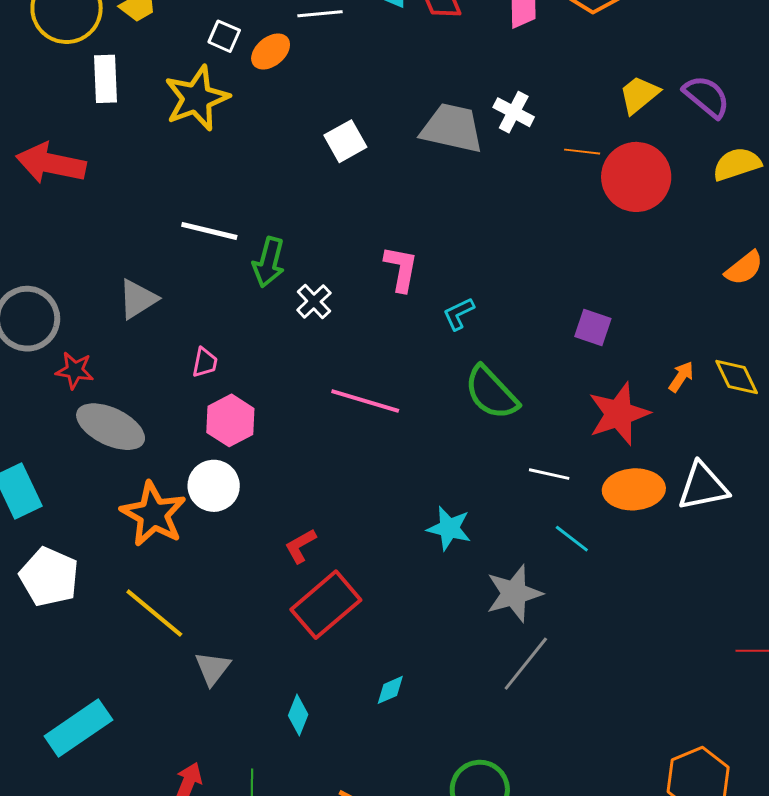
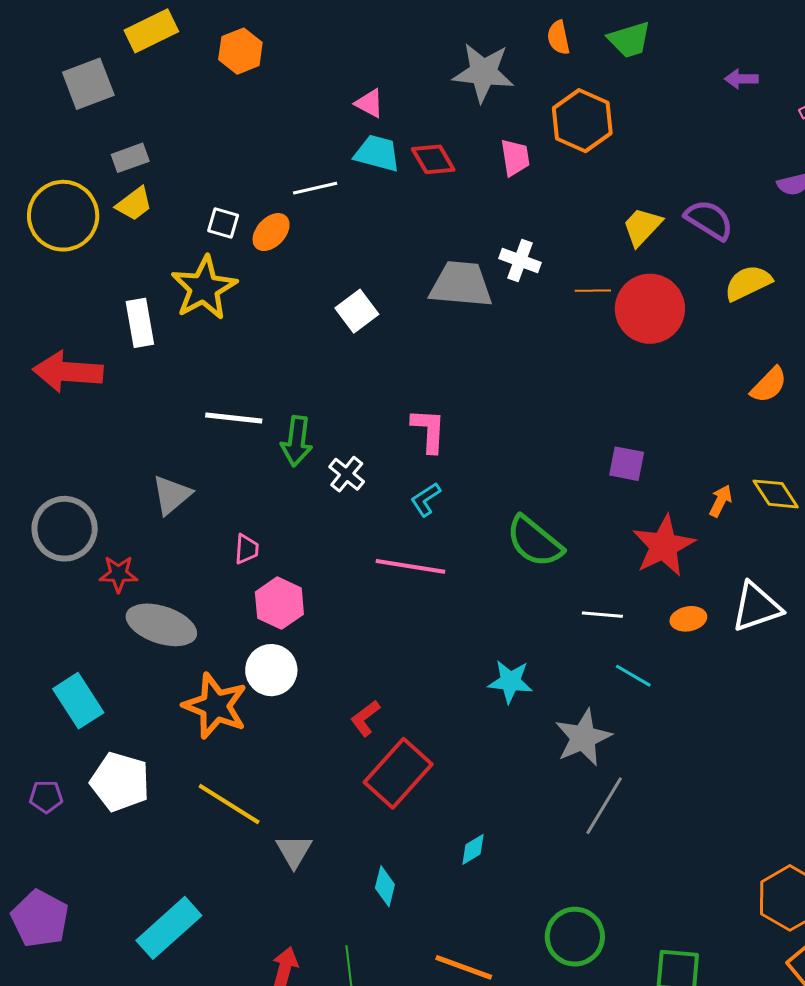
white rectangle: (105, 79) -> (140, 323), moved
cyan L-shape: (459, 314) -> (426, 499), moved
orange ellipse: (634, 489) -> (688, 619), size x0.6

